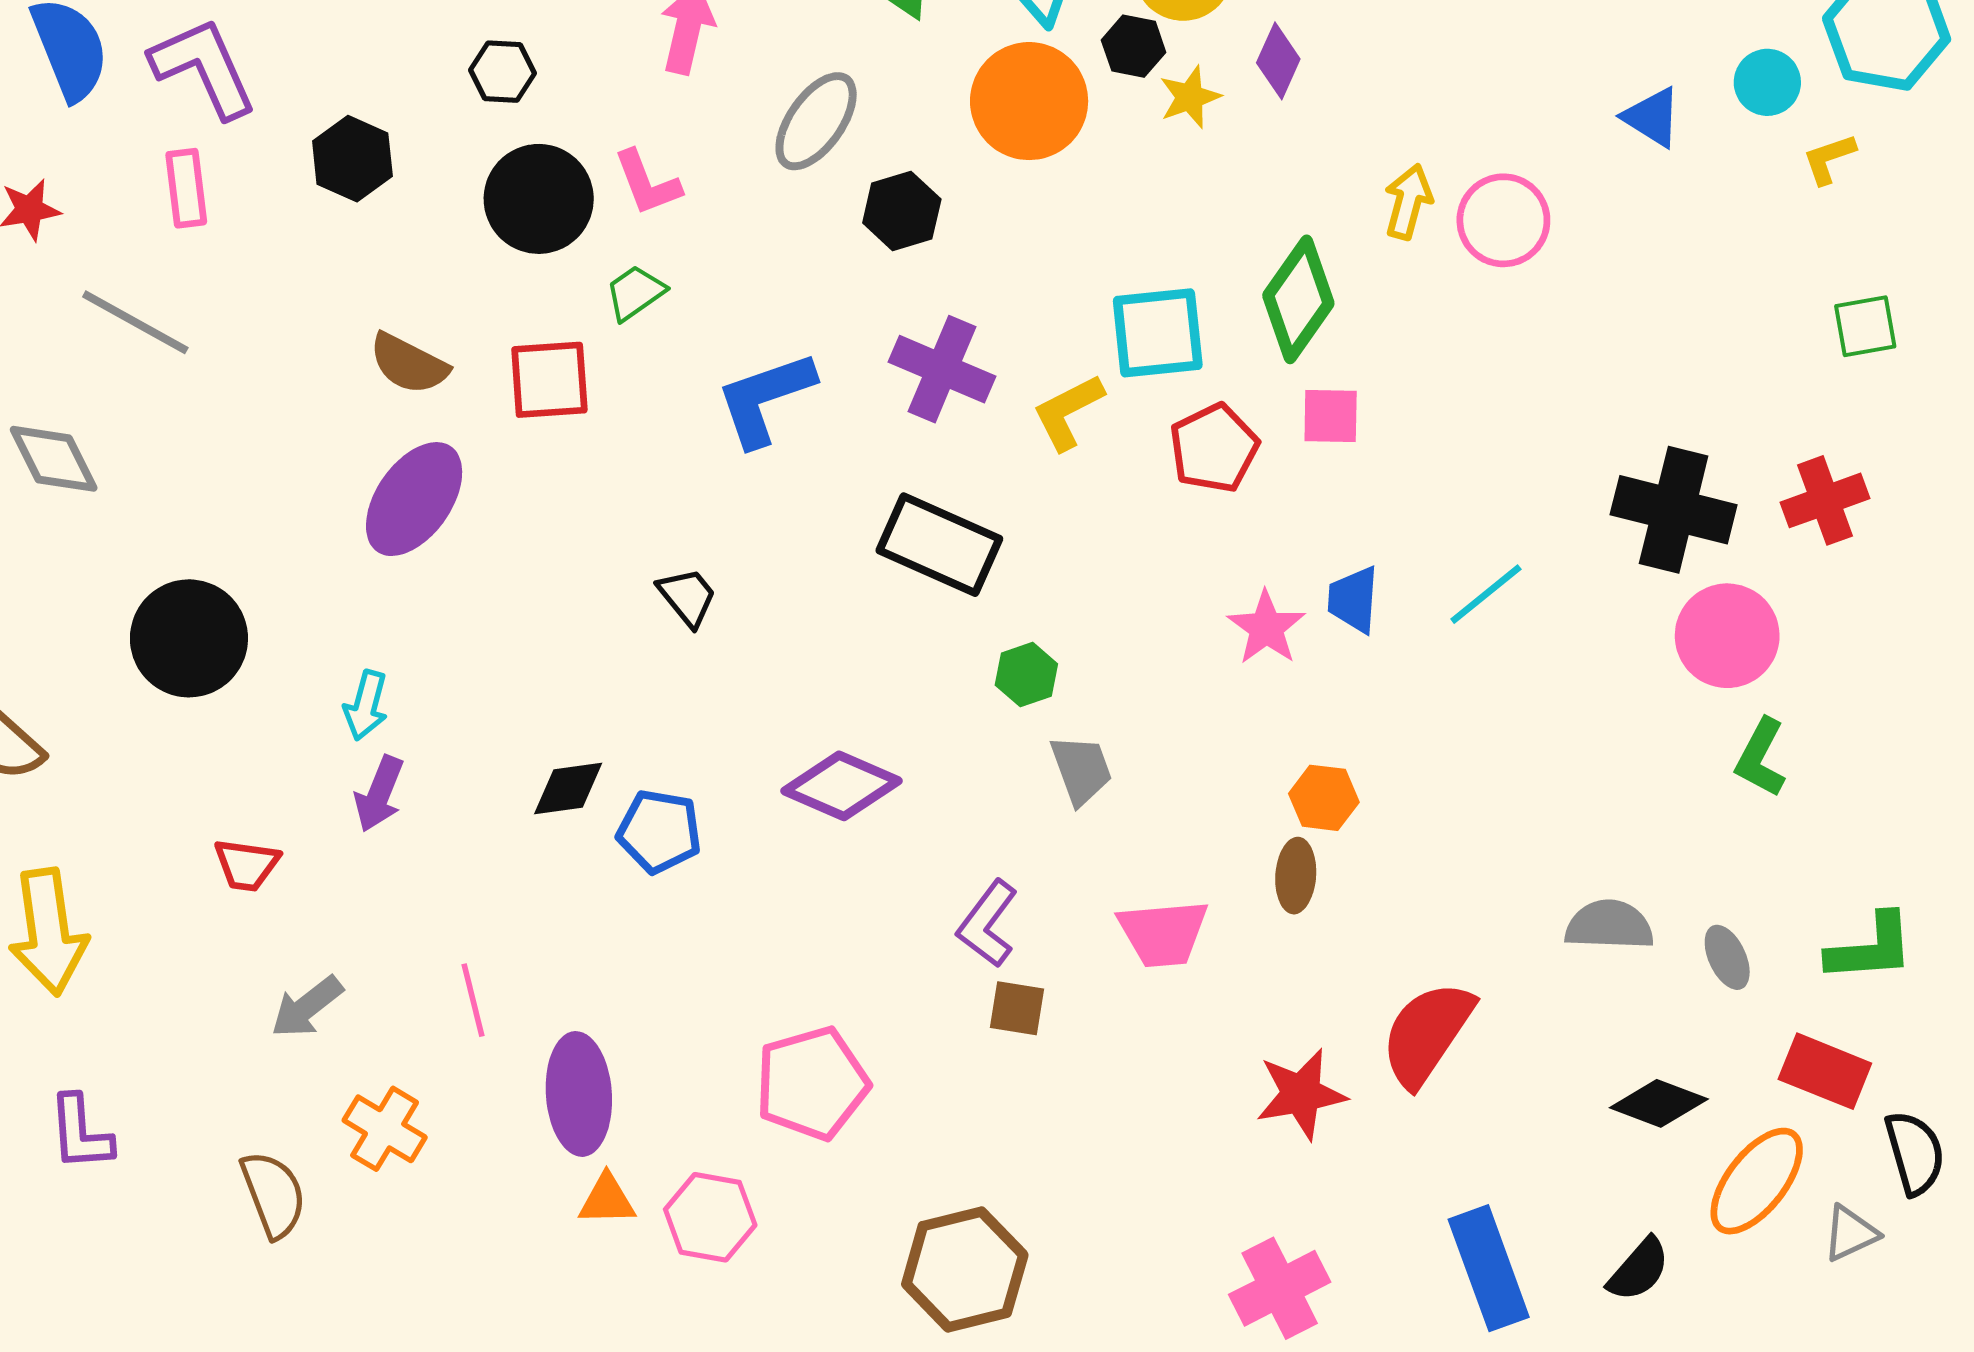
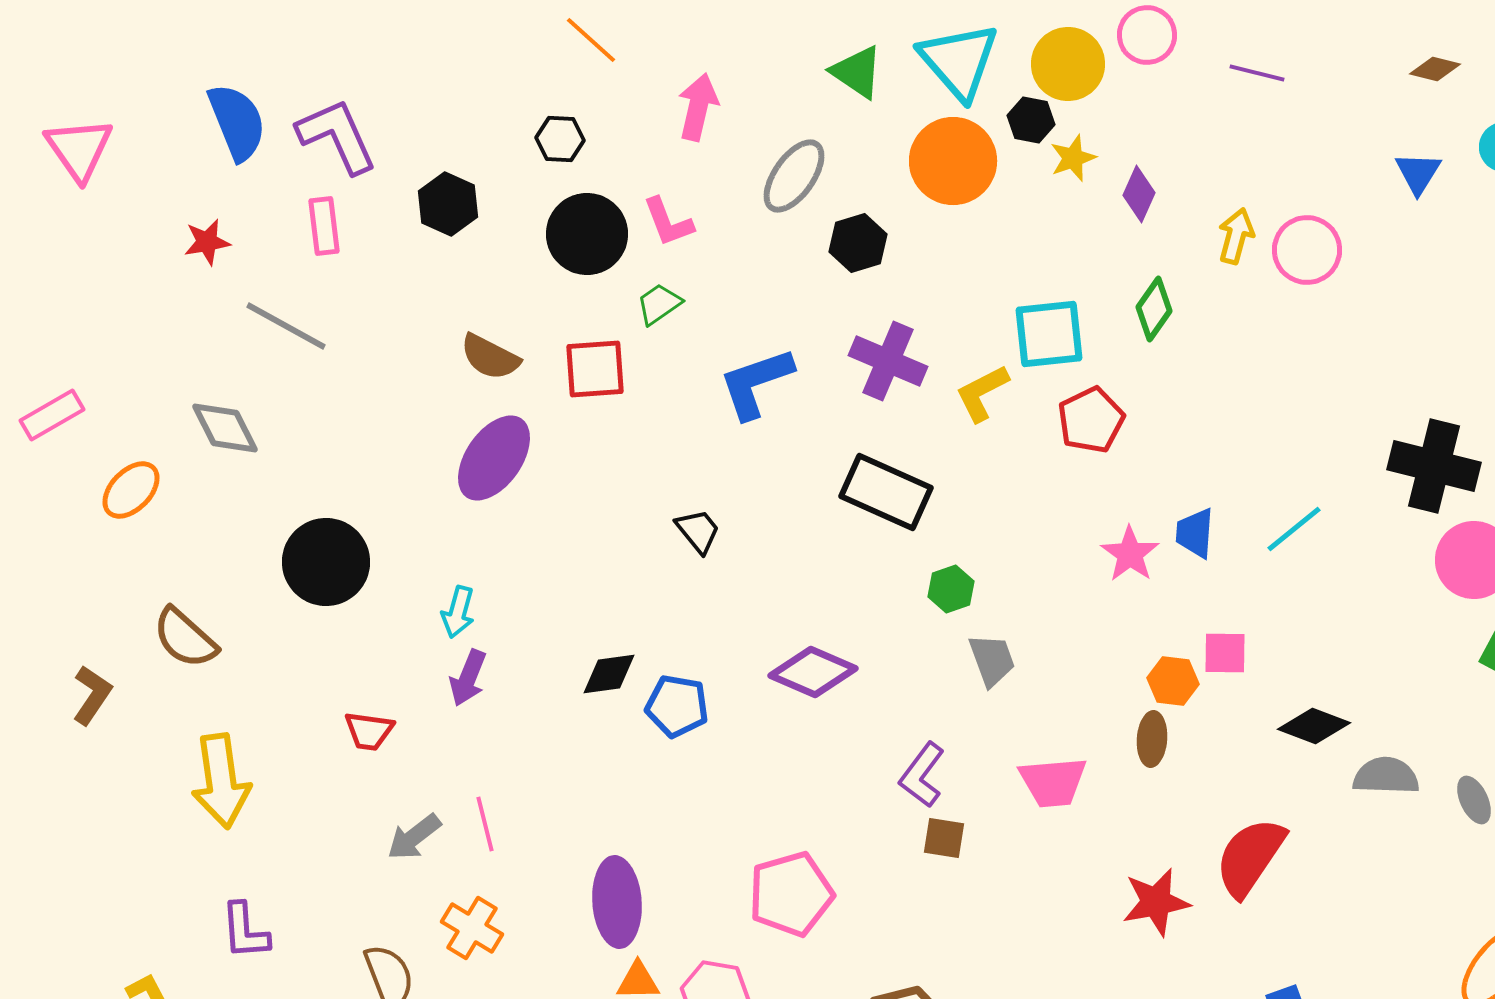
purple diamond: (1278, 61) -> (1139, 194), moved
blue triangle: (1652, 117) -> (1418, 173), turned 30
green diamond: (1298, 299) -> (1154, 309), size x0.7
pink square: (1331, 416) -> (1225, 653), moved
pink line: (473, 1000) -> (485, 824), moved
black diamond: (1659, 1103) -> (1314, 726), moved

